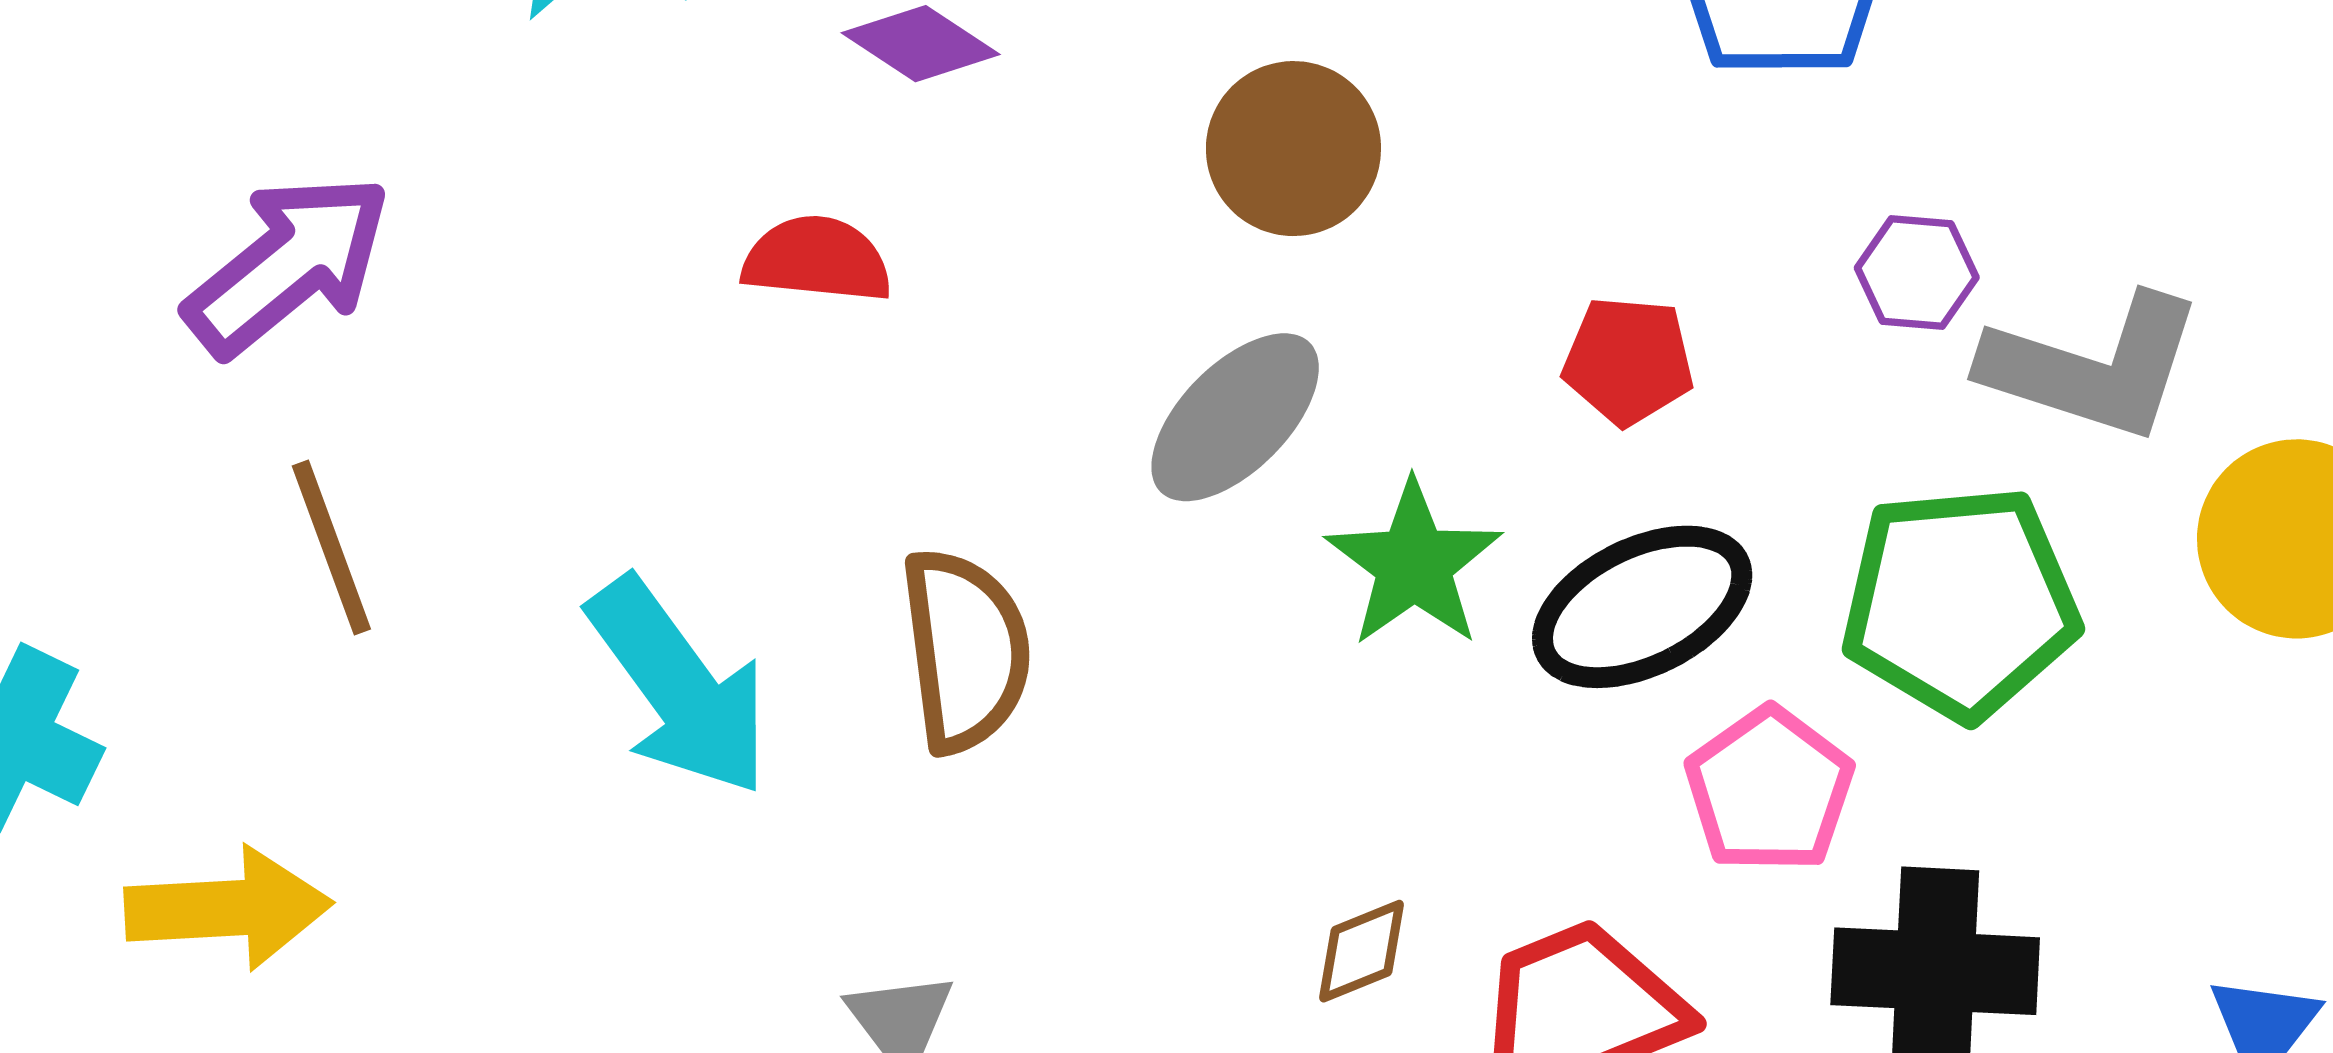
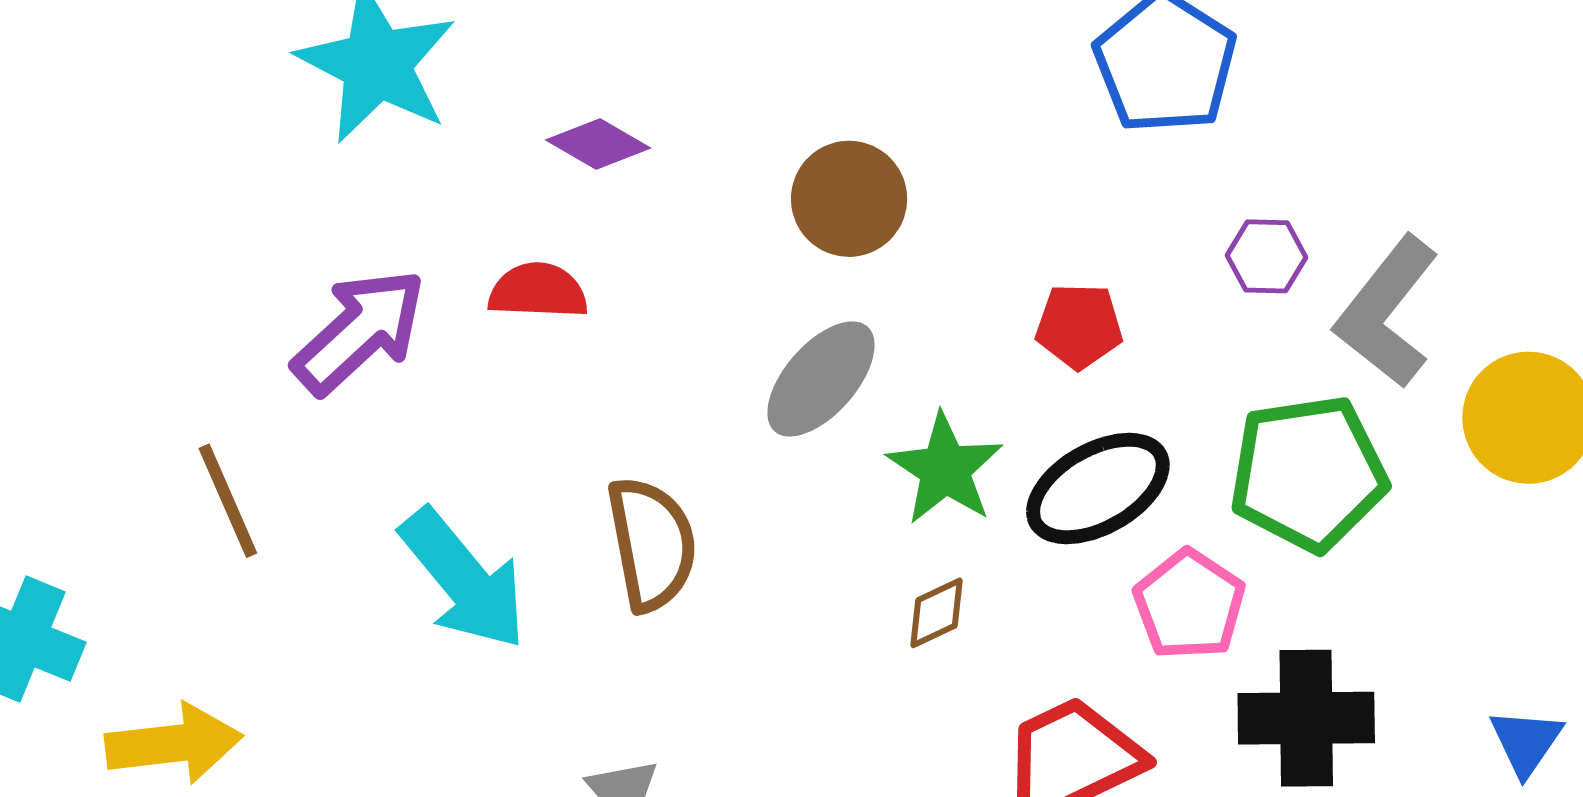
purple arrow: (288, 265) -> (359, 331), moved
gray L-shape: (2093, 367) -> (1387, 312), turned 114
brown diamond: (1361, 951) -> (936, 613), moved

